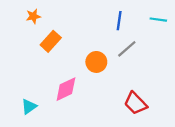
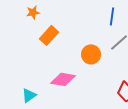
pink diamond: (66, 89) -> (63, 79), turned 35

